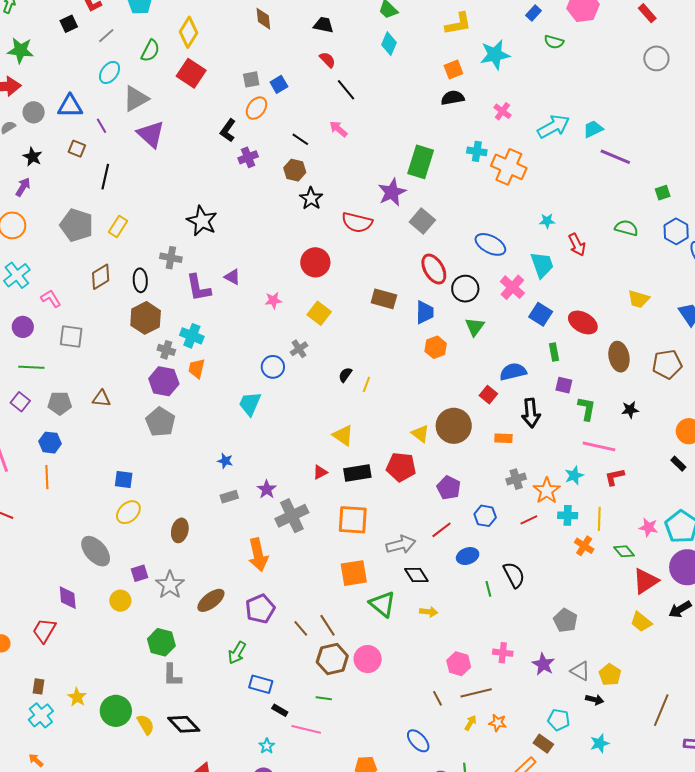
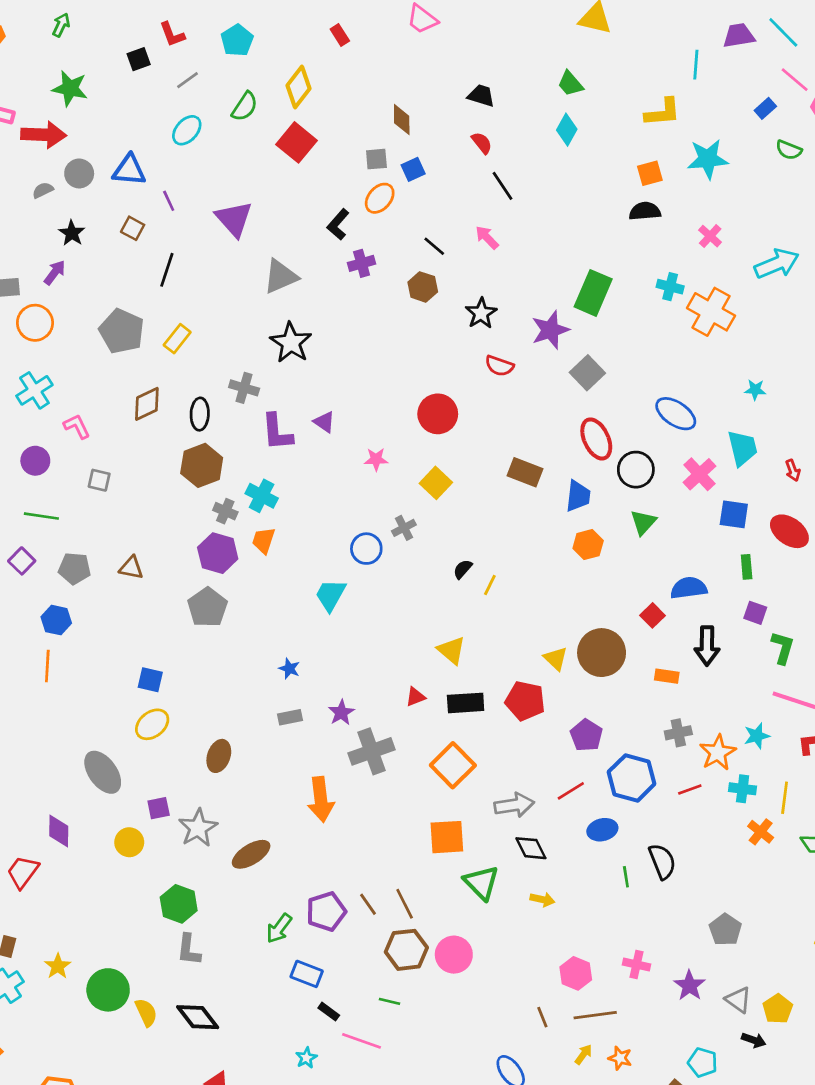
brown diamond: (263, 19) -> (402, 120), moved
gray triangle: (136, 99) -> (281, 276), moved
black star: (311, 198) -> (481, 313), moved
red semicircle: (357, 222) -> (499, 366), size x0.7
red arrow: (577, 245) -> (793, 470), moved, size x0.7
blue square: (541, 314) -> (734, 514), turned -30
gray square: (71, 337) -> (99, 480), size x0.7
blue hexagon: (485, 516) -> (632, 778), size x1.6
orange square: (353, 520) -> (453, 765), turned 36
purple pentagon: (260, 609) -> (326, 912), moved

